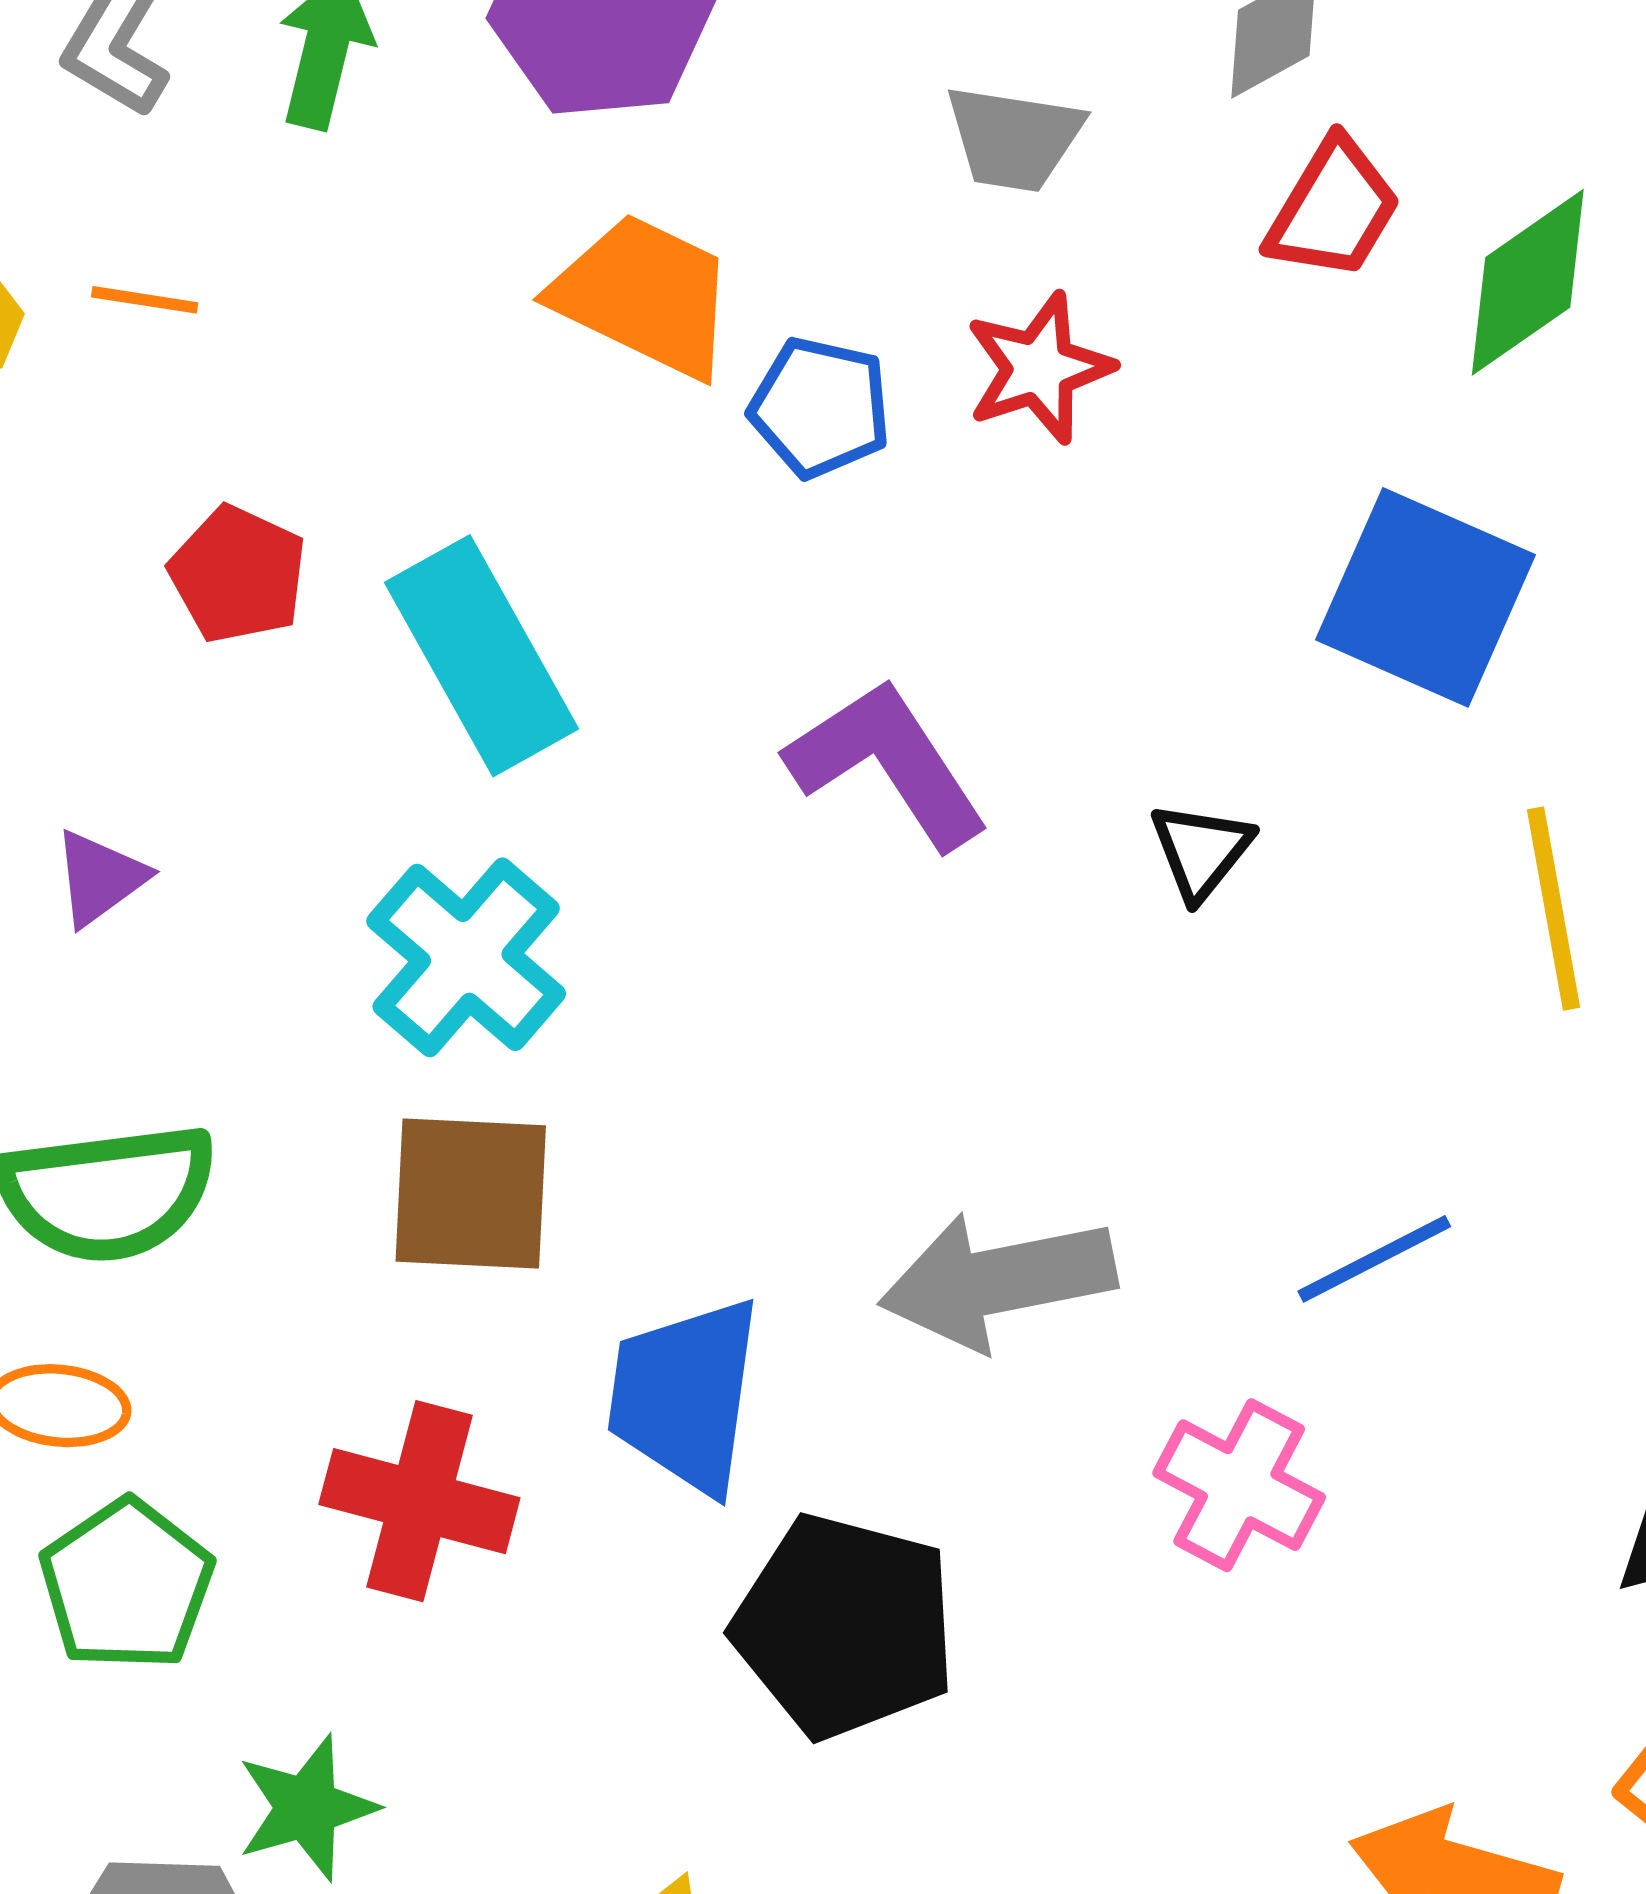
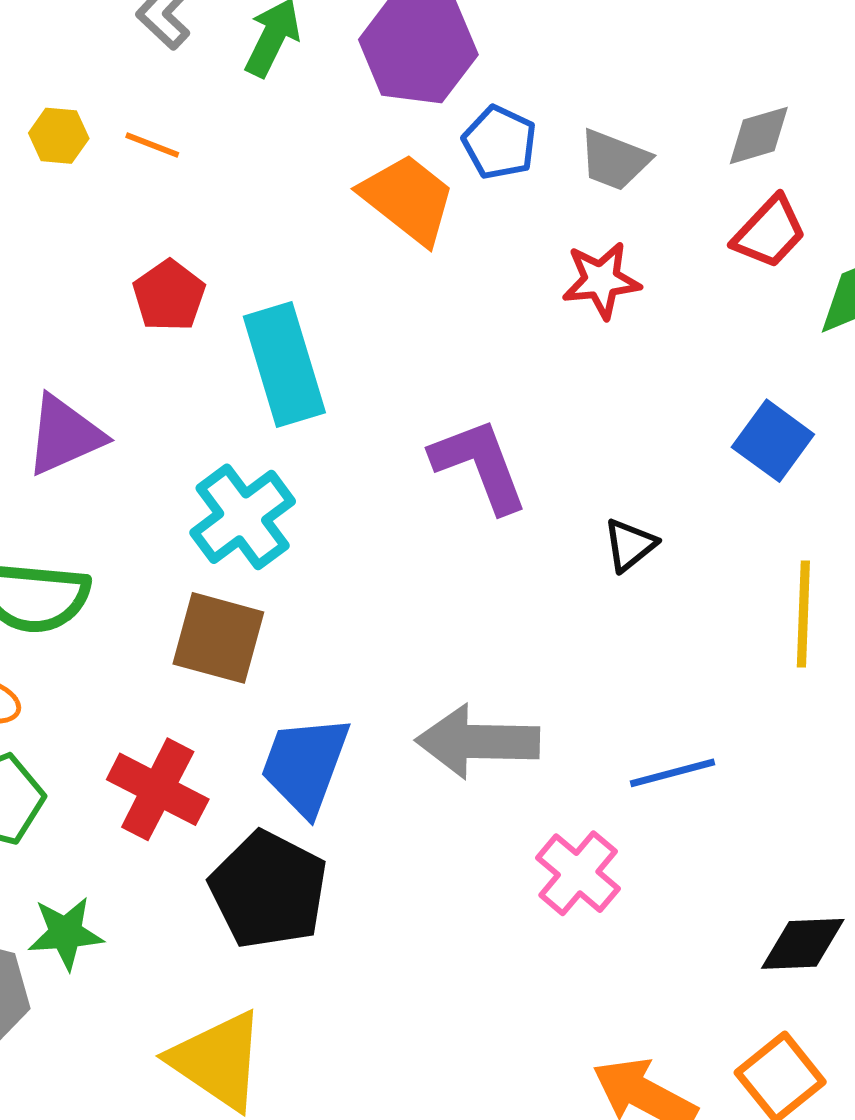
blue pentagon: (820, 407) -> (500, 142), moved
blue square: (1425, 597) -> (773, 441), size x0.7
purple triangle: (100, 878) -> (64, 435), size x1.6
black pentagon: (845, 1626) -> (268, 890), moved

